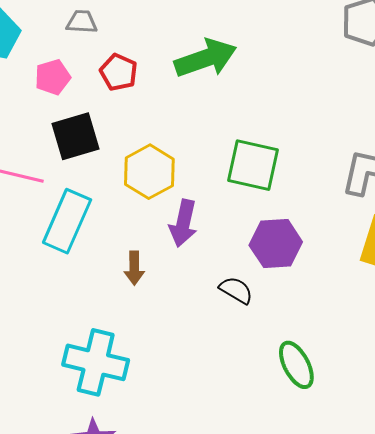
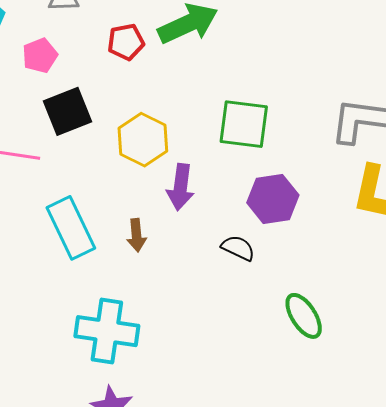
red pentagon: (119, 72) -> (126, 42), moved, turned -30
cyan rectangle: (67, 221) -> (71, 228), moved, turned -44

